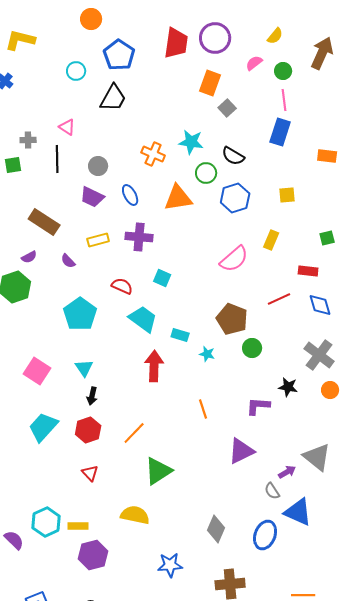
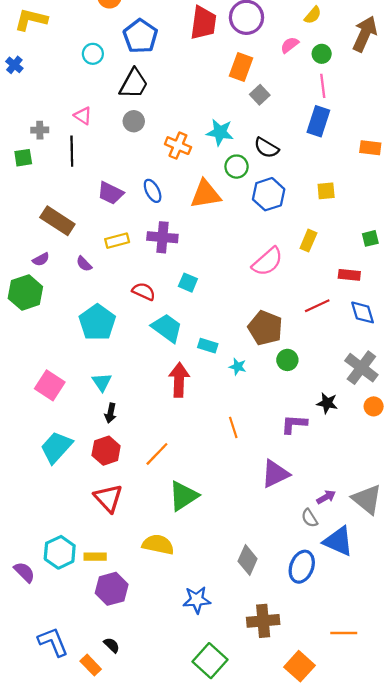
gray circle: (98, 166) -> (134, 121), moved
gray triangle: (317, 457) -> (367, 499), moved
red triangle: (90, 473) -> (108, 498), size x1.6

